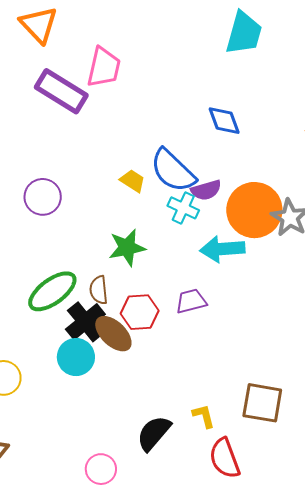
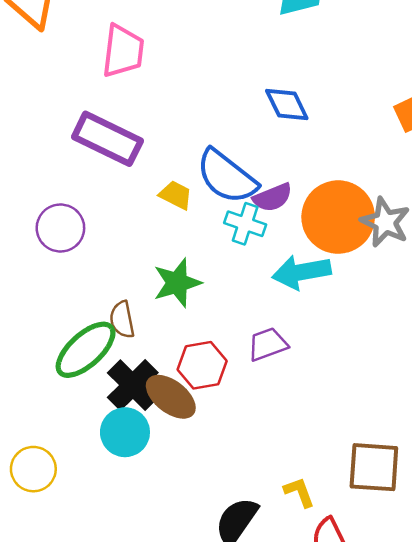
purple rectangle: (61, 91) -> (107, 139), moved
brown semicircle: (99, 290) -> (122, 320), moved

